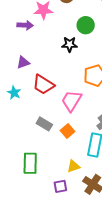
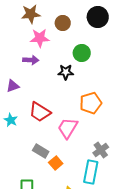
purple arrow: (25, 25) -> (31, 60), moved
purple triangle: (23, 62) -> (13, 86), moved
orange square: (67, 131) -> (56, 163), moved

